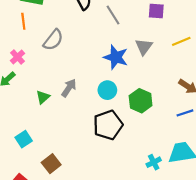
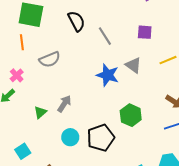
gray semicircle: (53, 40) -> (50, 59), turned 30
gray triangle: (144, 47) -> (133, 65), turned -30
cyan circle: (107, 90) -> (70, 137), moved

